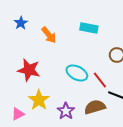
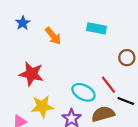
cyan ellipse: (77, 73) -> (83, 92), moved
yellow star: (39, 100) -> (42, 106), turned 30

